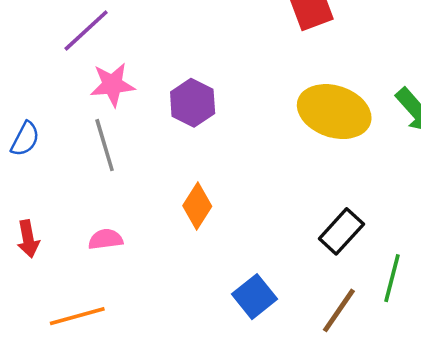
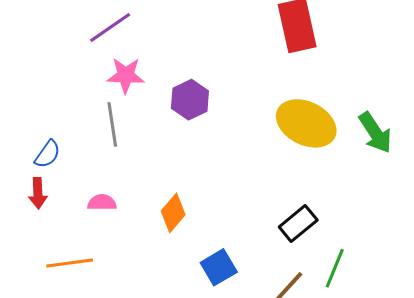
blue semicircle: (25, 139) -> (47, 154), moved
orange diamond: (197, 206) -> (173, 213), moved

